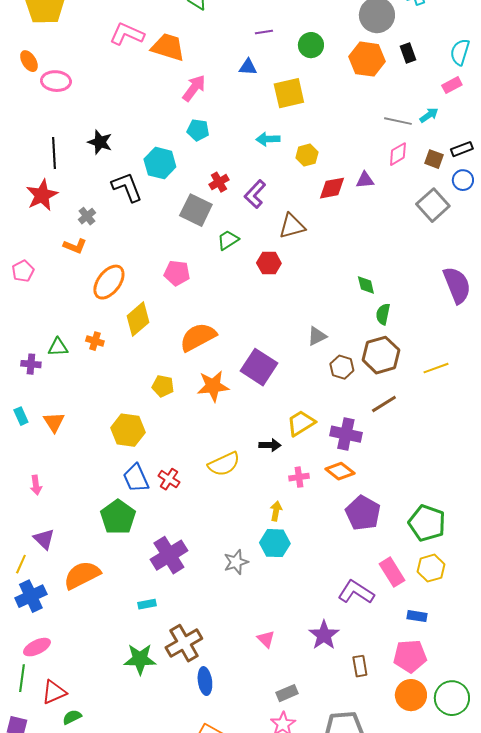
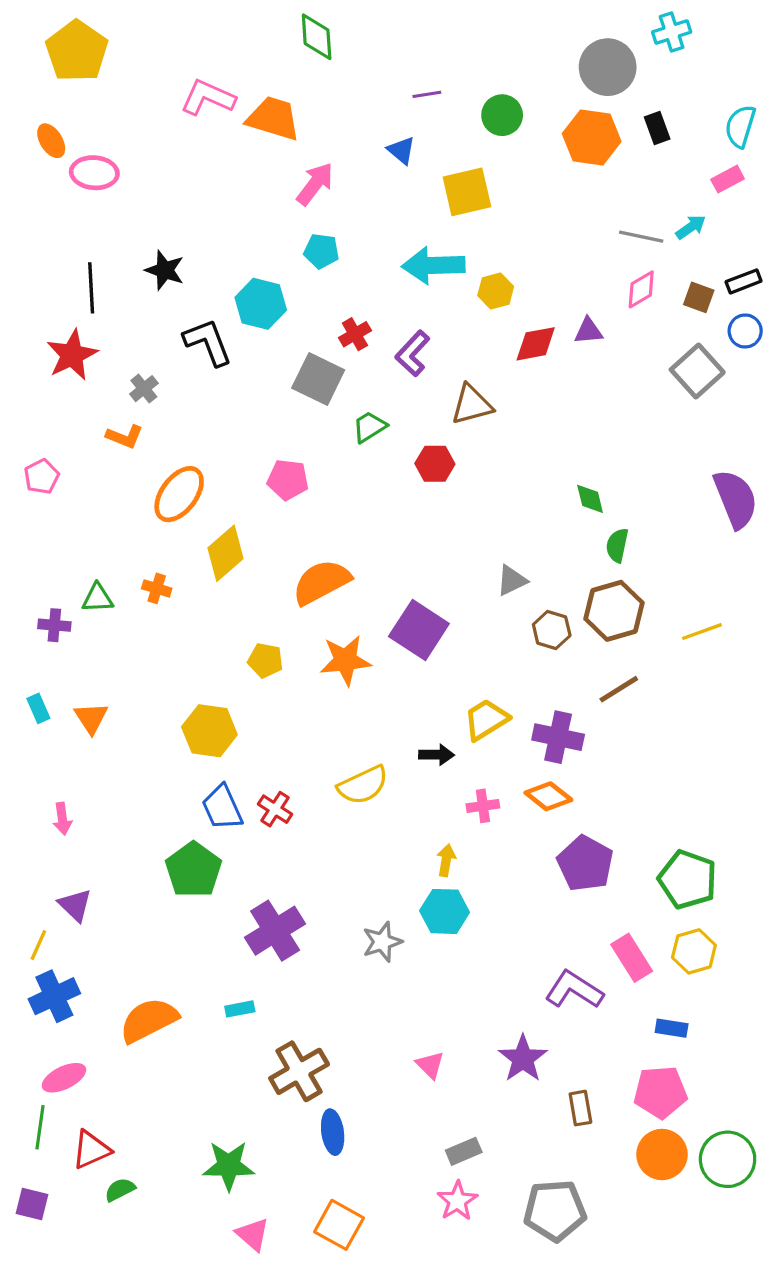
blue triangle: (248, 67) -> (401, 150), turned 36
cyan arrow: (268, 139) -> (433, 265), size x1.6
orange semicircle: (82, 575) -> (149, 1020), moved
green star: (140, 659) -> (229, 1166), moved

